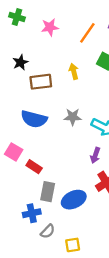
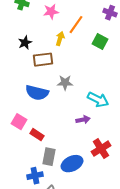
orange line: (87, 33) -> (76, 25), moved
yellow arrow: (74, 71) -> (60, 39), moved, turned 32
gray star: (73, 117) -> (65, 83), moved
purple arrow: (95, 155) -> (83, 120), moved, turned -120

